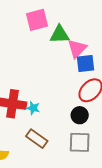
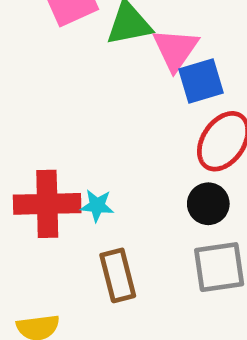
brown rectangle: (37, 139) -> (118, 275), turned 50

